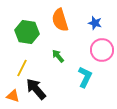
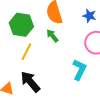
green arrow: (58, 56) -> (52, 36), moved
yellow line: (22, 68) -> (26, 52), moved

